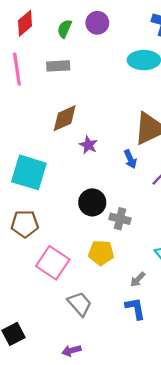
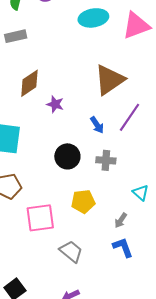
blue arrow: (130, 159) -> (97, 125), moved
gray cross: (120, 219) -> (106, 160), moved
pink square: (53, 263) -> (40, 218), turned -32

